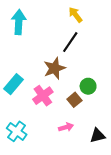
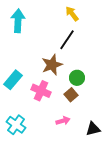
green circle: (88, 86) -> (77, 78), moved
pink cross: (43, 96) -> (41, 91), turned -30

